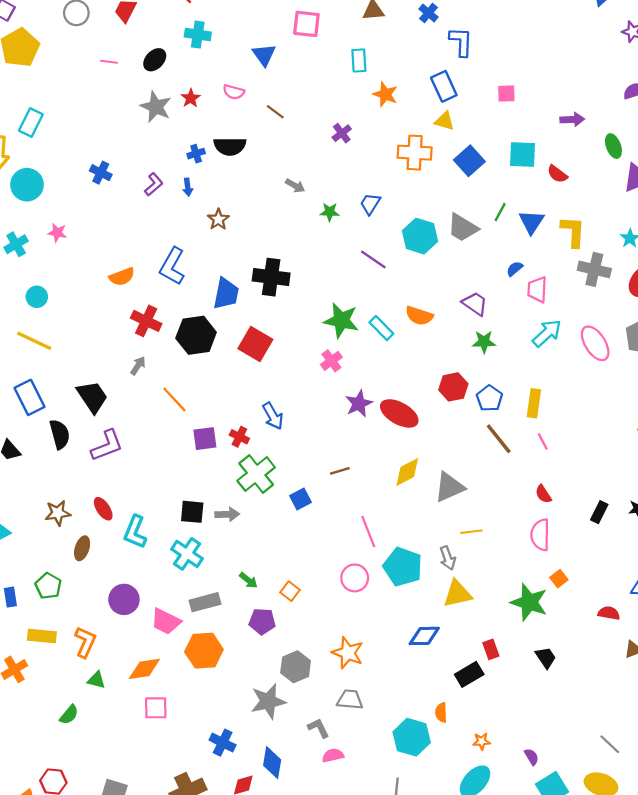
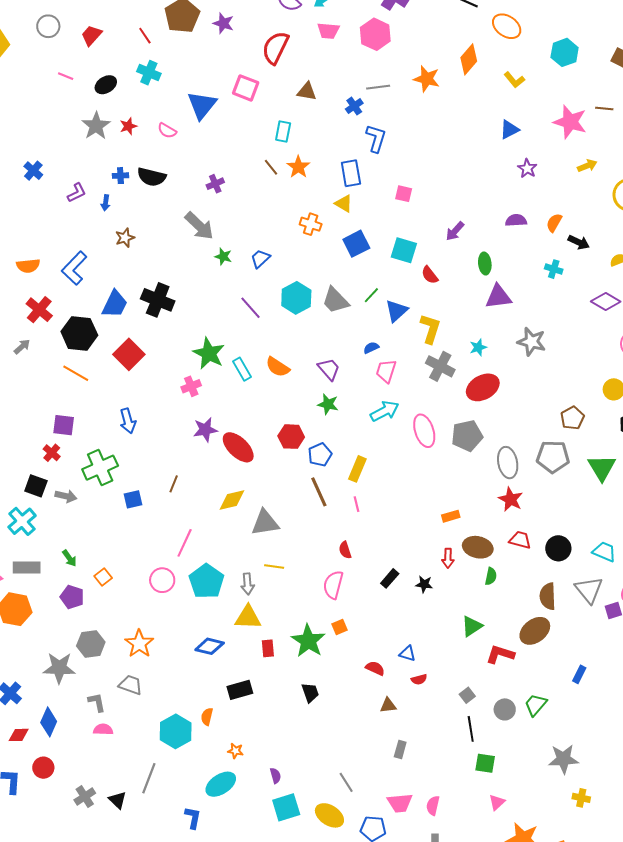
blue triangle: (264, 55) -> (202, 105), size x1.4
brown line: (275, 112) -> (271, 167), moved
purple arrow: (572, 119) -> (455, 231), turned 120
purple cross: (342, 133) -> (215, 184), moved
orange cross: (415, 153) -> (311, 224), size x0.7
gray arrow: (295, 186) -> (199, 226), size x1.8
orange line: (174, 399) -> (76, 373), moved, turned -32
red cross: (239, 437) -> (52, 453), moved
brown line: (340, 471) -> (174, 484), turned -66
pink line: (368, 531) -> (185, 543), turned 32
red rectangle: (491, 649) -> (268, 648), moved

